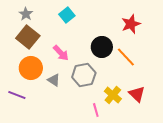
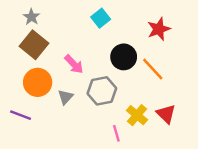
cyan square: (67, 15) -> (101, 18), moved
gray triangle: (54, 80) -> (65, 97), turned 40

